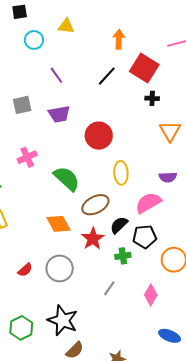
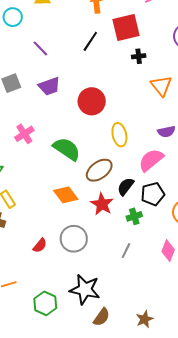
red square: (144, 68) -> (126, 28), turned -36

